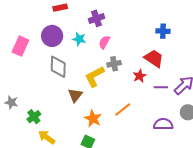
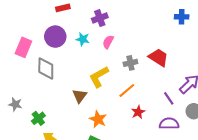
blue cross: (163, 31) -> (182, 17), moved
gray cross: (114, 64) -> (130, 63), moved
gray diamond: (58, 67) -> (46, 68), moved
red star: (140, 76) -> (138, 112), moved
purple line: (161, 87) -> (169, 98), moved, turned 56
orange line: (123, 110) -> (127, 90), moved

